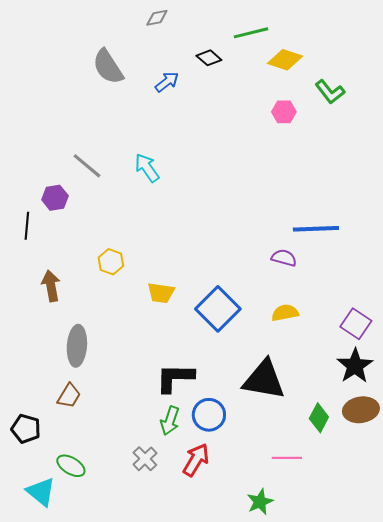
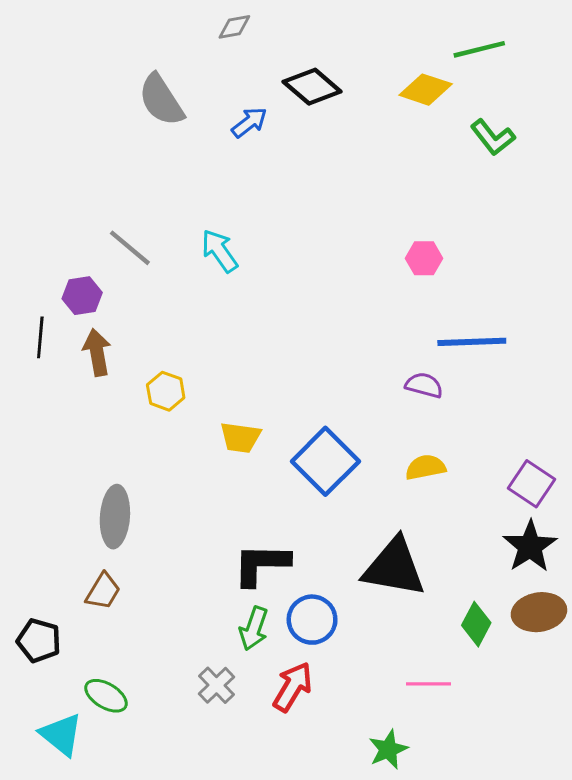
green line: (251, 33) -> (479, 49), moved
black diamond: (209, 58) -> (312, 87), size x1.5
pink hexagon: (284, 112) -> (424, 258), moved
brown arrow: (51, 286) -> (97, 352), moved

